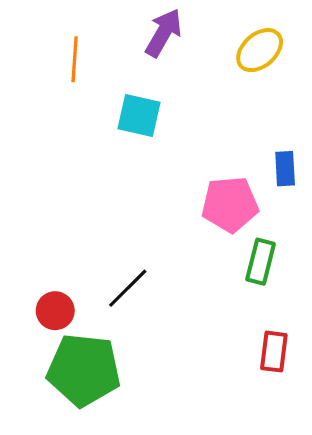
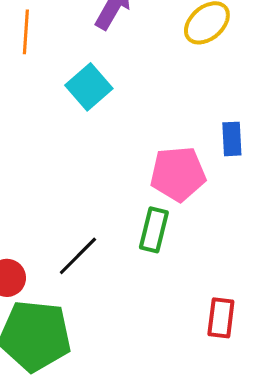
cyan square: (139, 115) -> (89, 87), turned 36
green rectangle: (261, 262) -> (154, 230), moved

